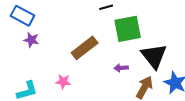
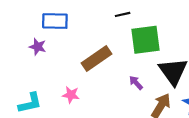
blue rectangle: (22, 16) -> (55, 21), moved, turned -30
purple arrow: (121, 68) -> (136, 83), turned 48

